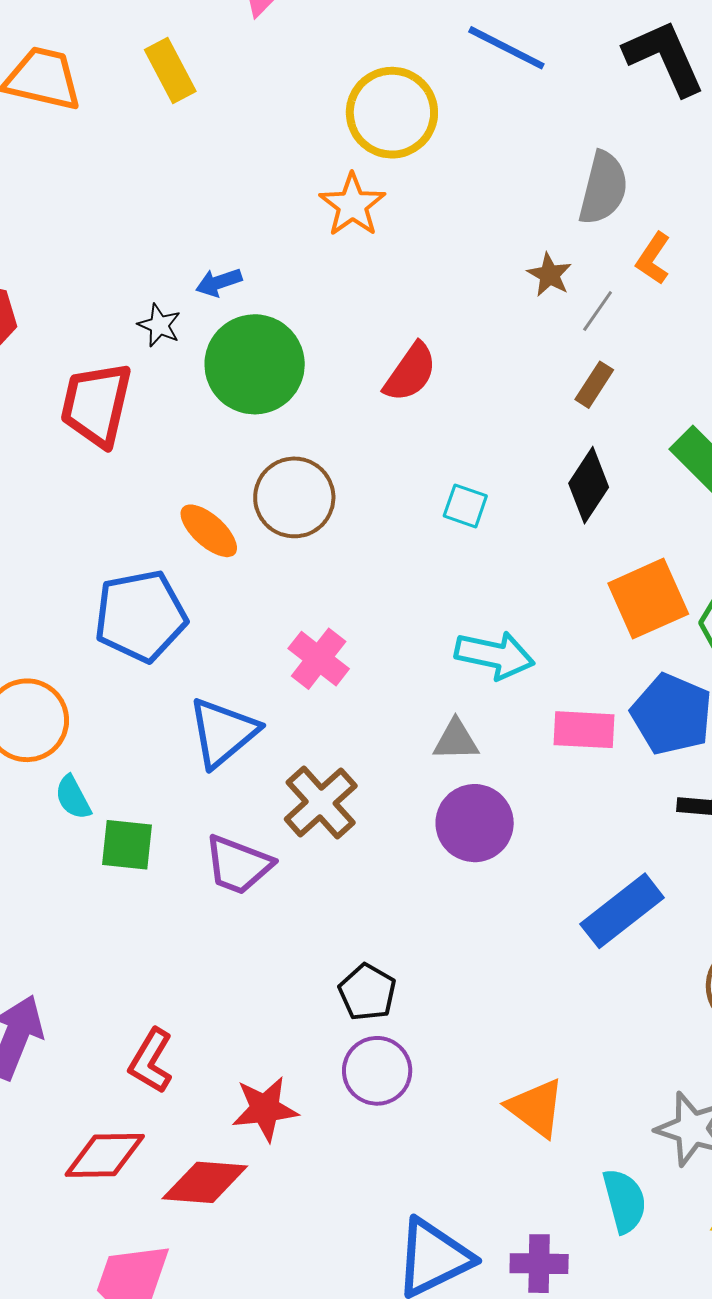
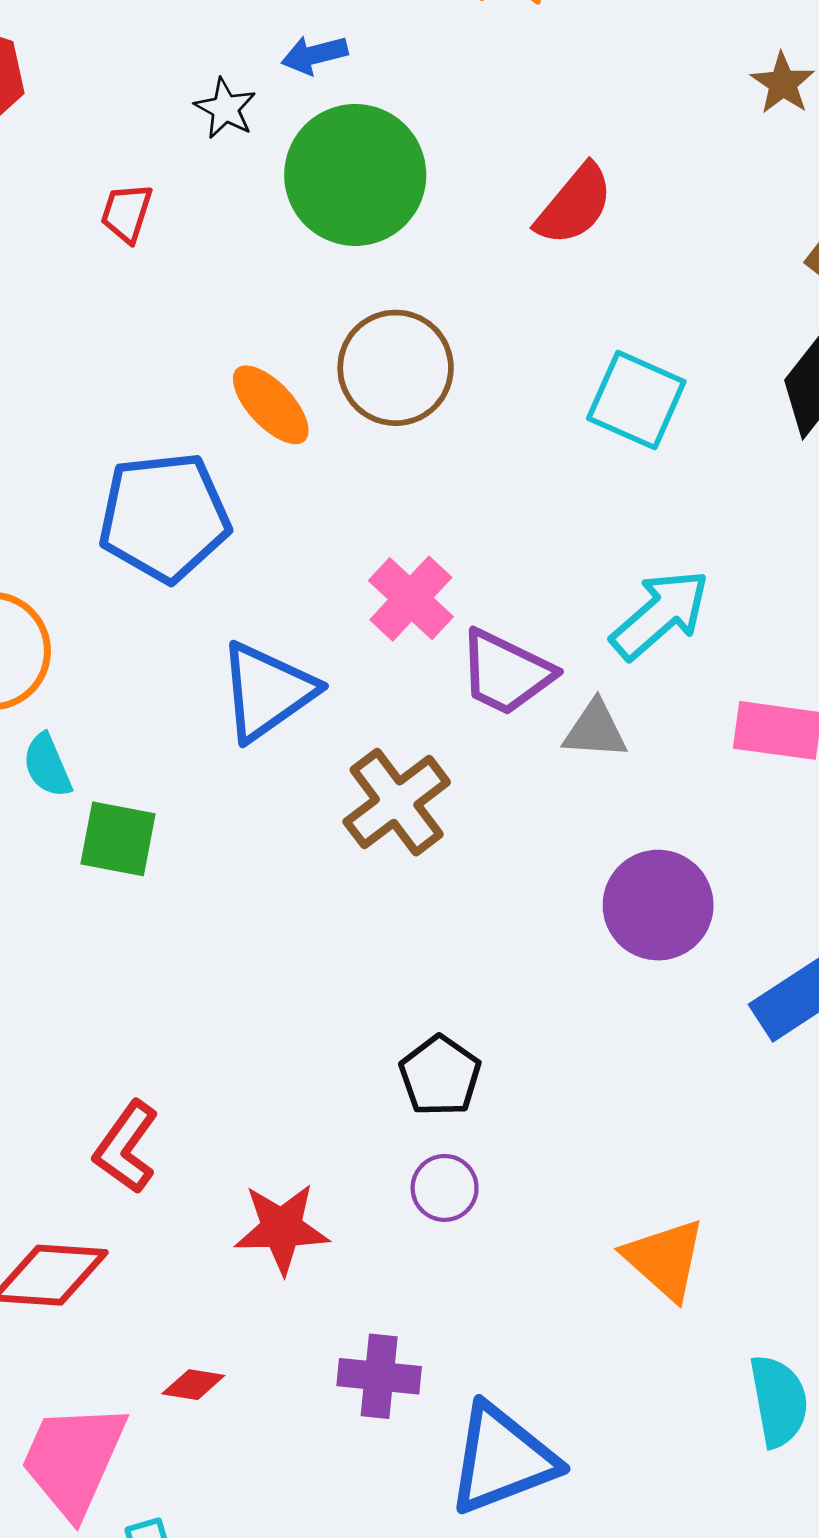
red trapezoid: (96, 404) -> (127, 213), size x0.5
cyan square: (465, 506) -> (636, 400), size x1.5
cyan arrow: (495, 655) -> (660, 614), turned -58
purple circle: (475, 823) -> (658, 905), moved
purple trapezoid: (238, 865) -> (506, 673), moved
purple circle: (377, 1071) -> (445, 1188), size x0.7
red diamond: (205, 1182) -> (193, 1385), moved, size x0.5
purple cross: (539, 1264) -> (379, 1376), moved

